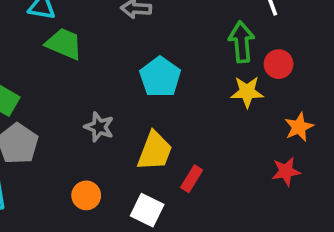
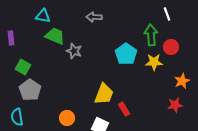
cyan pentagon: (160, 77) -> (126, 54), moved
gray star: (99, 127) -> (74, 51), moved
red rectangle: (192, 179) -> (124, 109), turned -64

